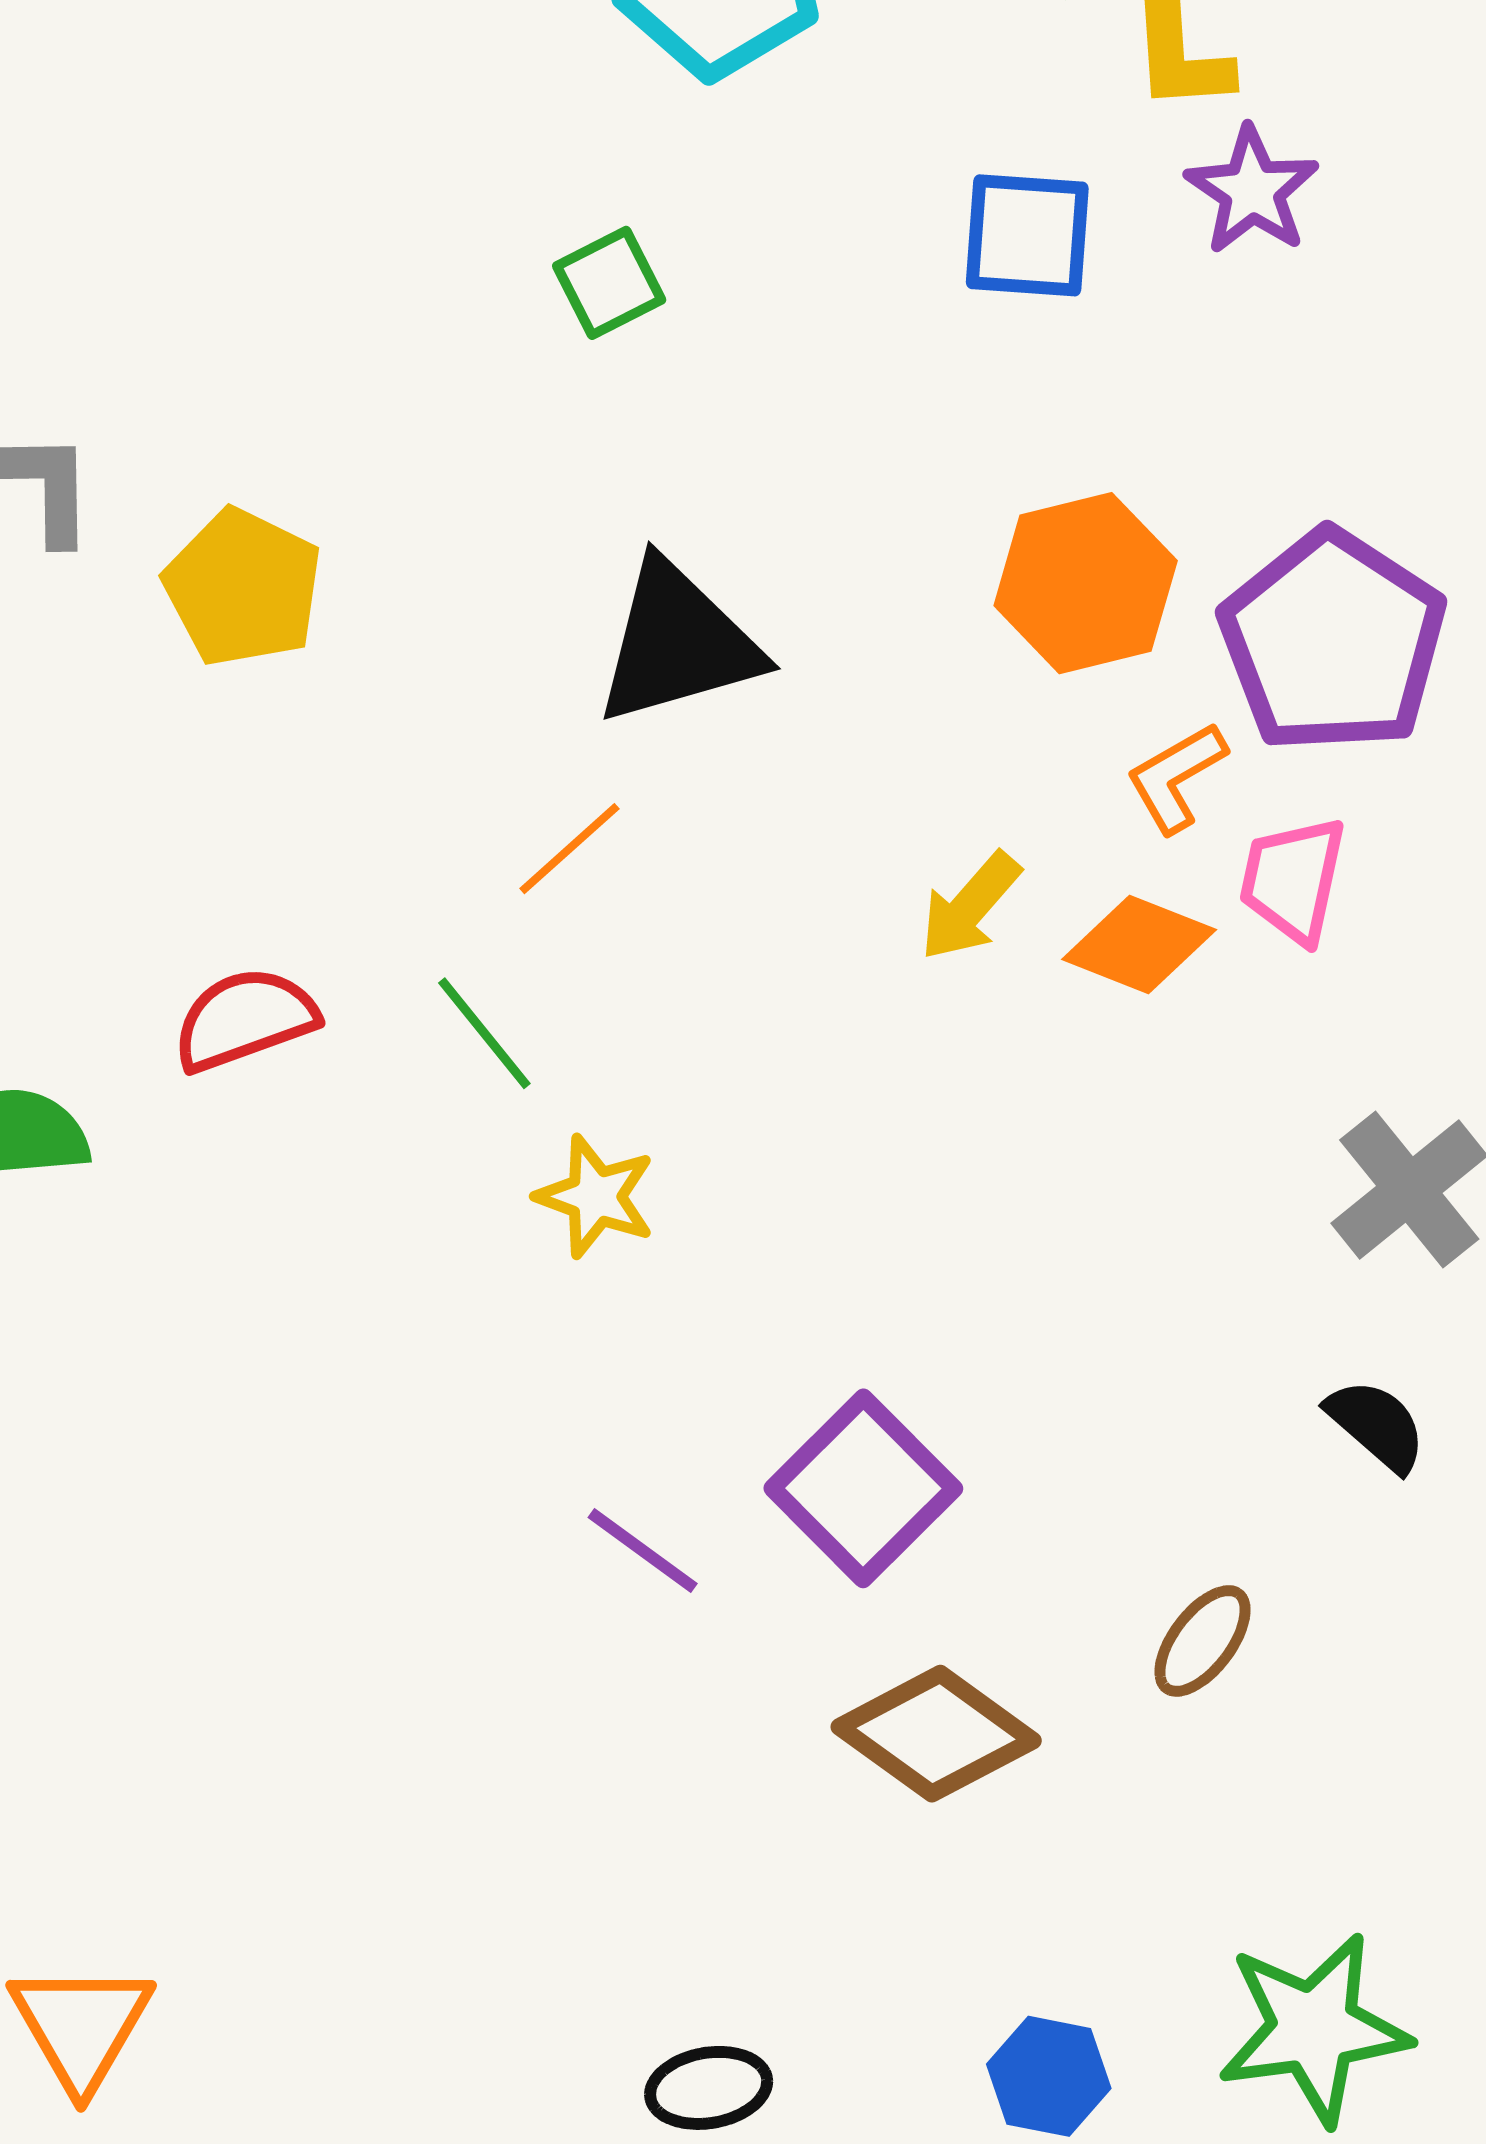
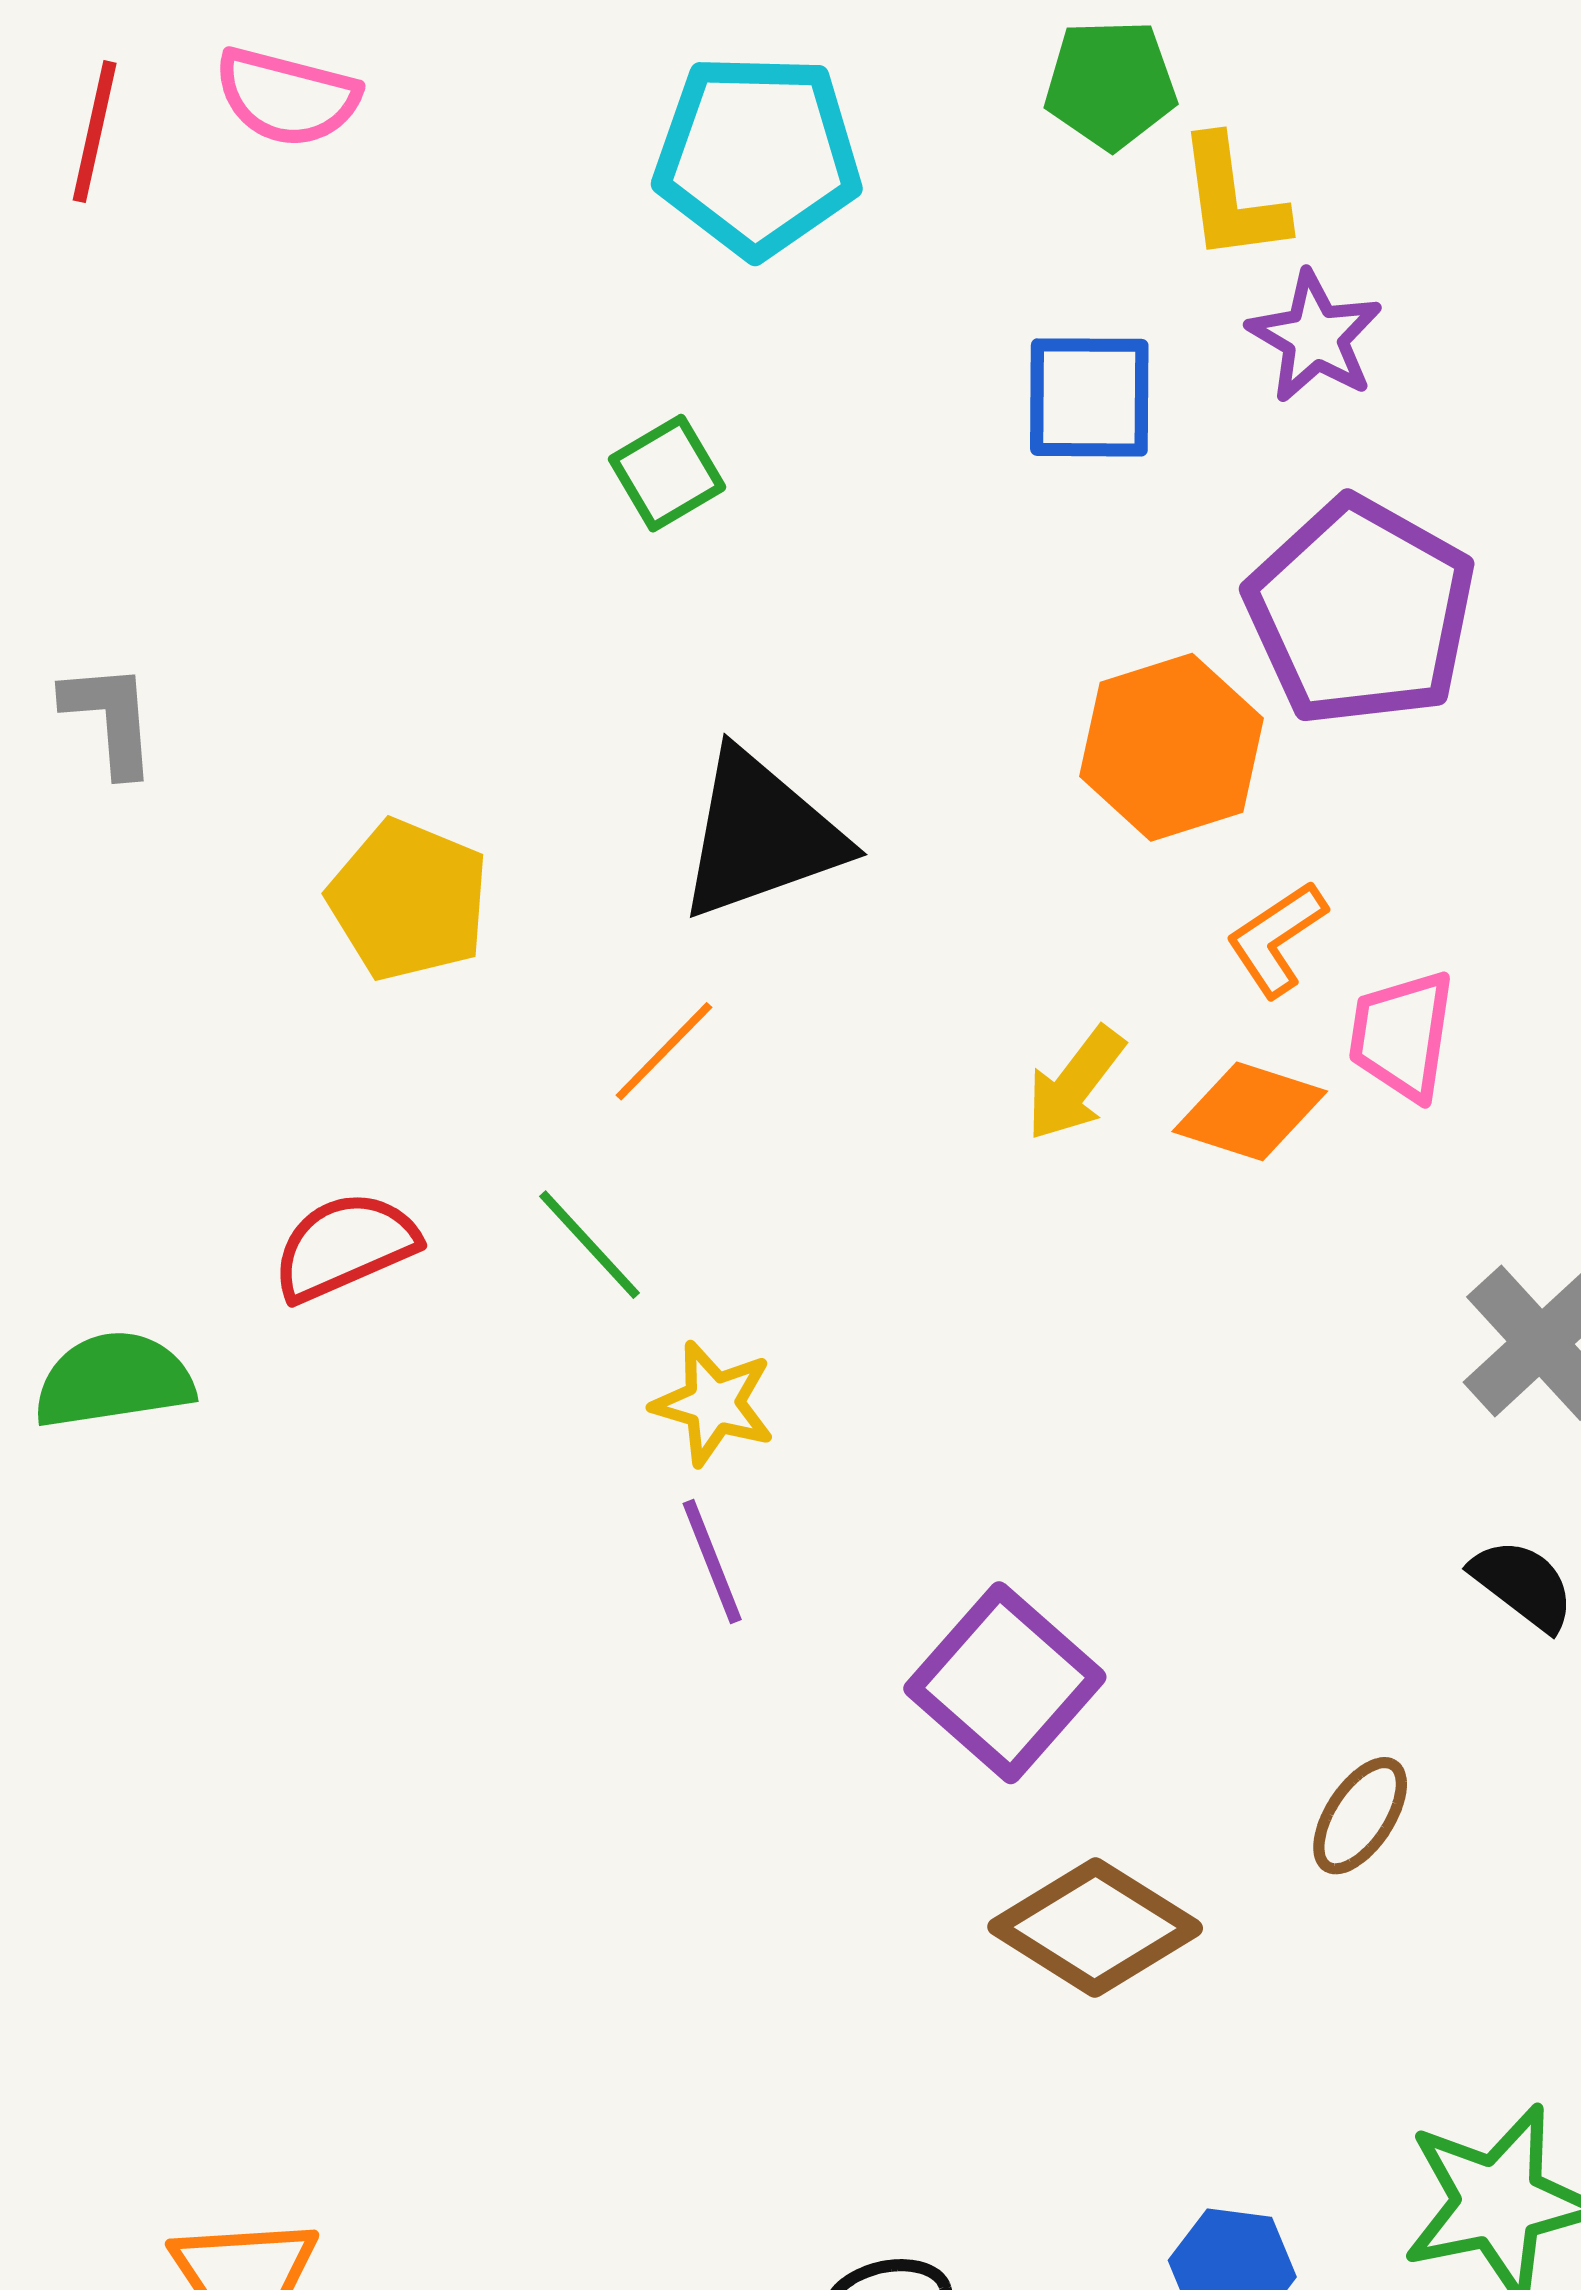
yellow pentagon: (243, 588) -> (409, 900), moved
purple pentagon: (1333, 642) -> (1361, 612), moved
purple line: (643, 1551) -> (712, 1561), moved, turned 36

